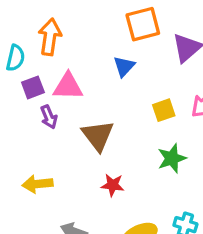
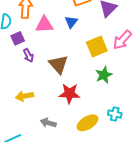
pink triangle: (68, 86) -> (44, 25), moved
yellow square: (164, 110) -> (97, 46), size x1.5
red star: (113, 185) -> (69, 94), size x1.5

